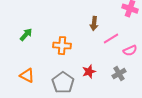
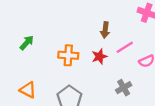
red star: (89, 72) -> (99, 56), moved
gray cross: (119, 74) -> (124, 88), moved

